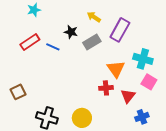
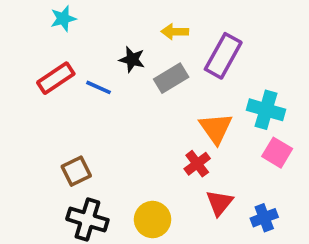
yellow arrow: (94, 17) -> (175, 32), turned -32
red cross: (106, 88) -> (197, 164), turned -32
brown square: (18, 92) -> (76, 171), moved
red triangle: (128, 96) -> (219, 203), moved

